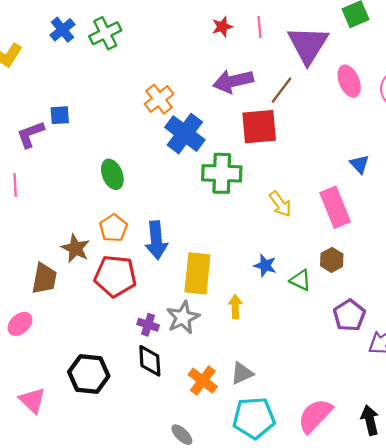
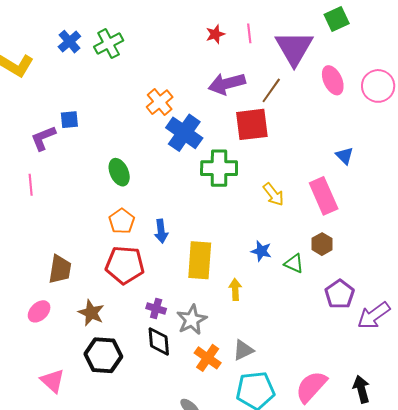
blue arrow: (156, 240) -> (161, 231), size x0.7
brown star: (75, 248) -> (91, 313), moved
gray star: (183, 317) -> (192, 320), moved

